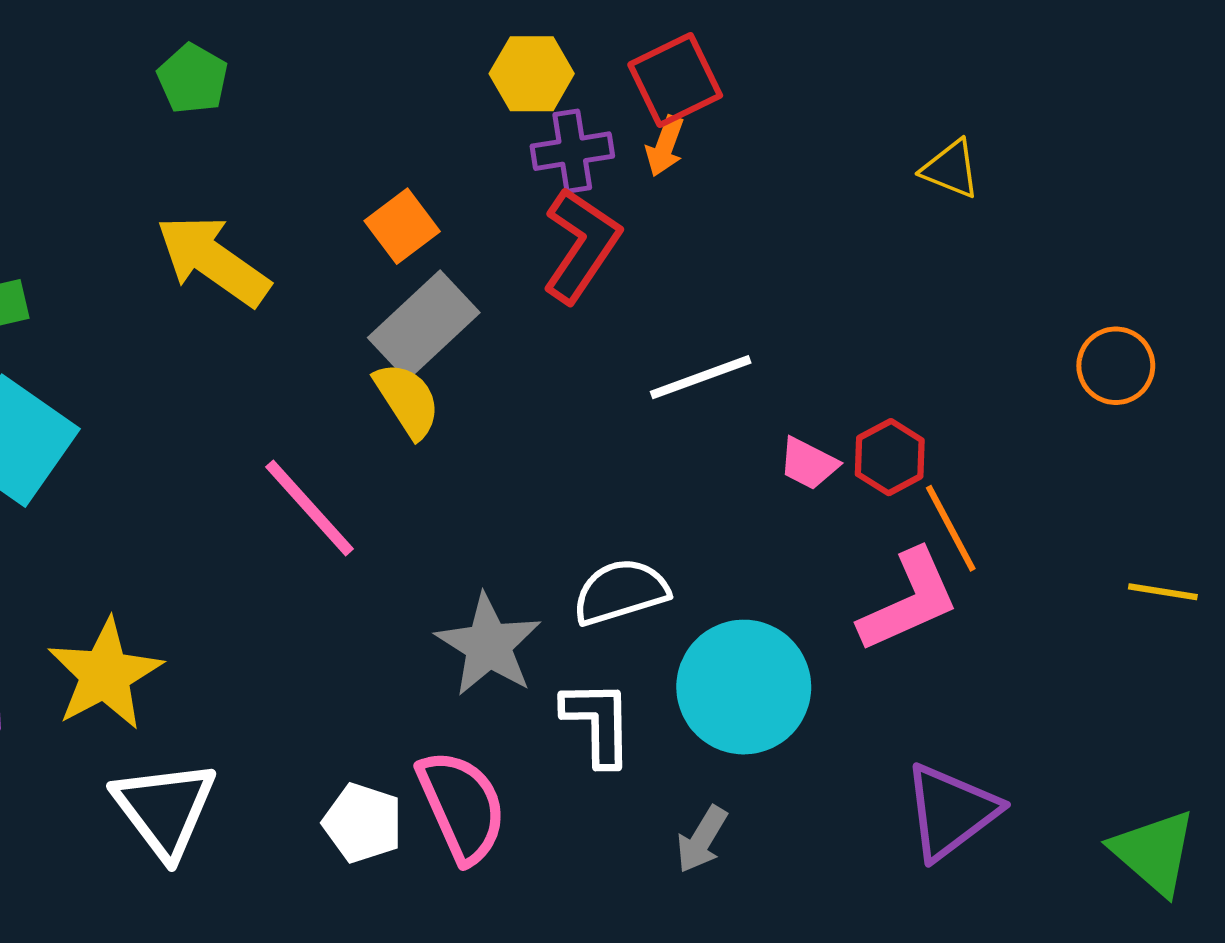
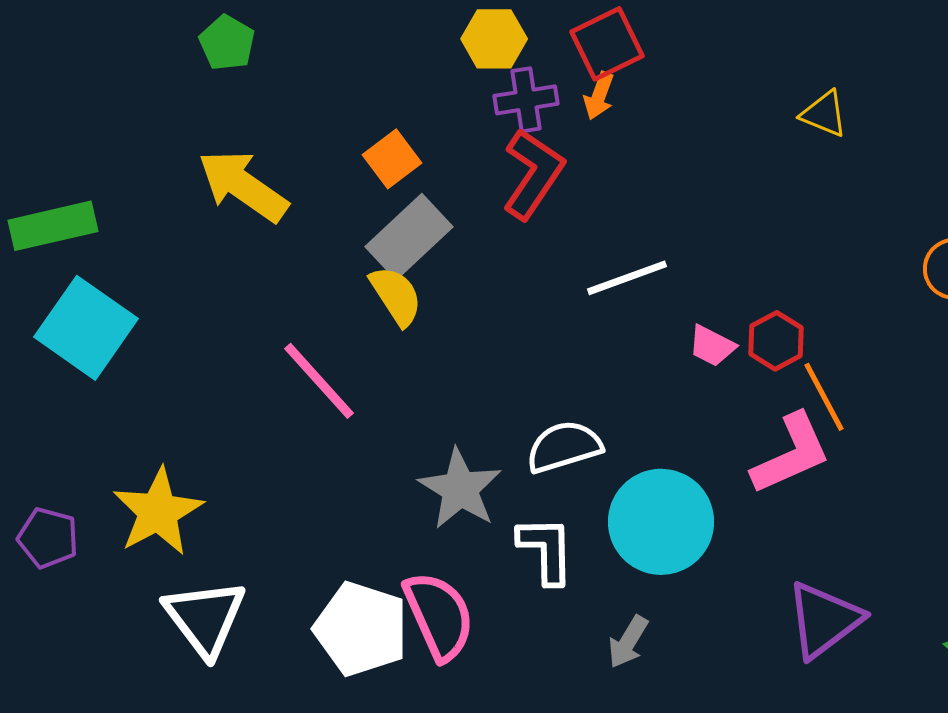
white pentagon: (363, 823) -> (361, 629), size x1.5

